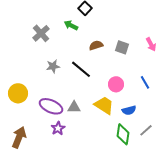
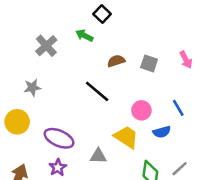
gray star: (53, 66) -> (32, 88), moved
gray triangle: (74, 107) -> (98, 156), moved
blue semicircle: (129, 110) -> (162, 132), moved
purple star: (58, 128) -> (58, 167), moved

